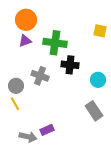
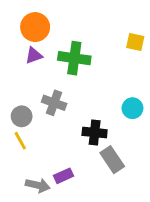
black cross: (70, 65) -> (95, 133), moved
gray rectangle: (94, 111) -> (112, 160), moved

